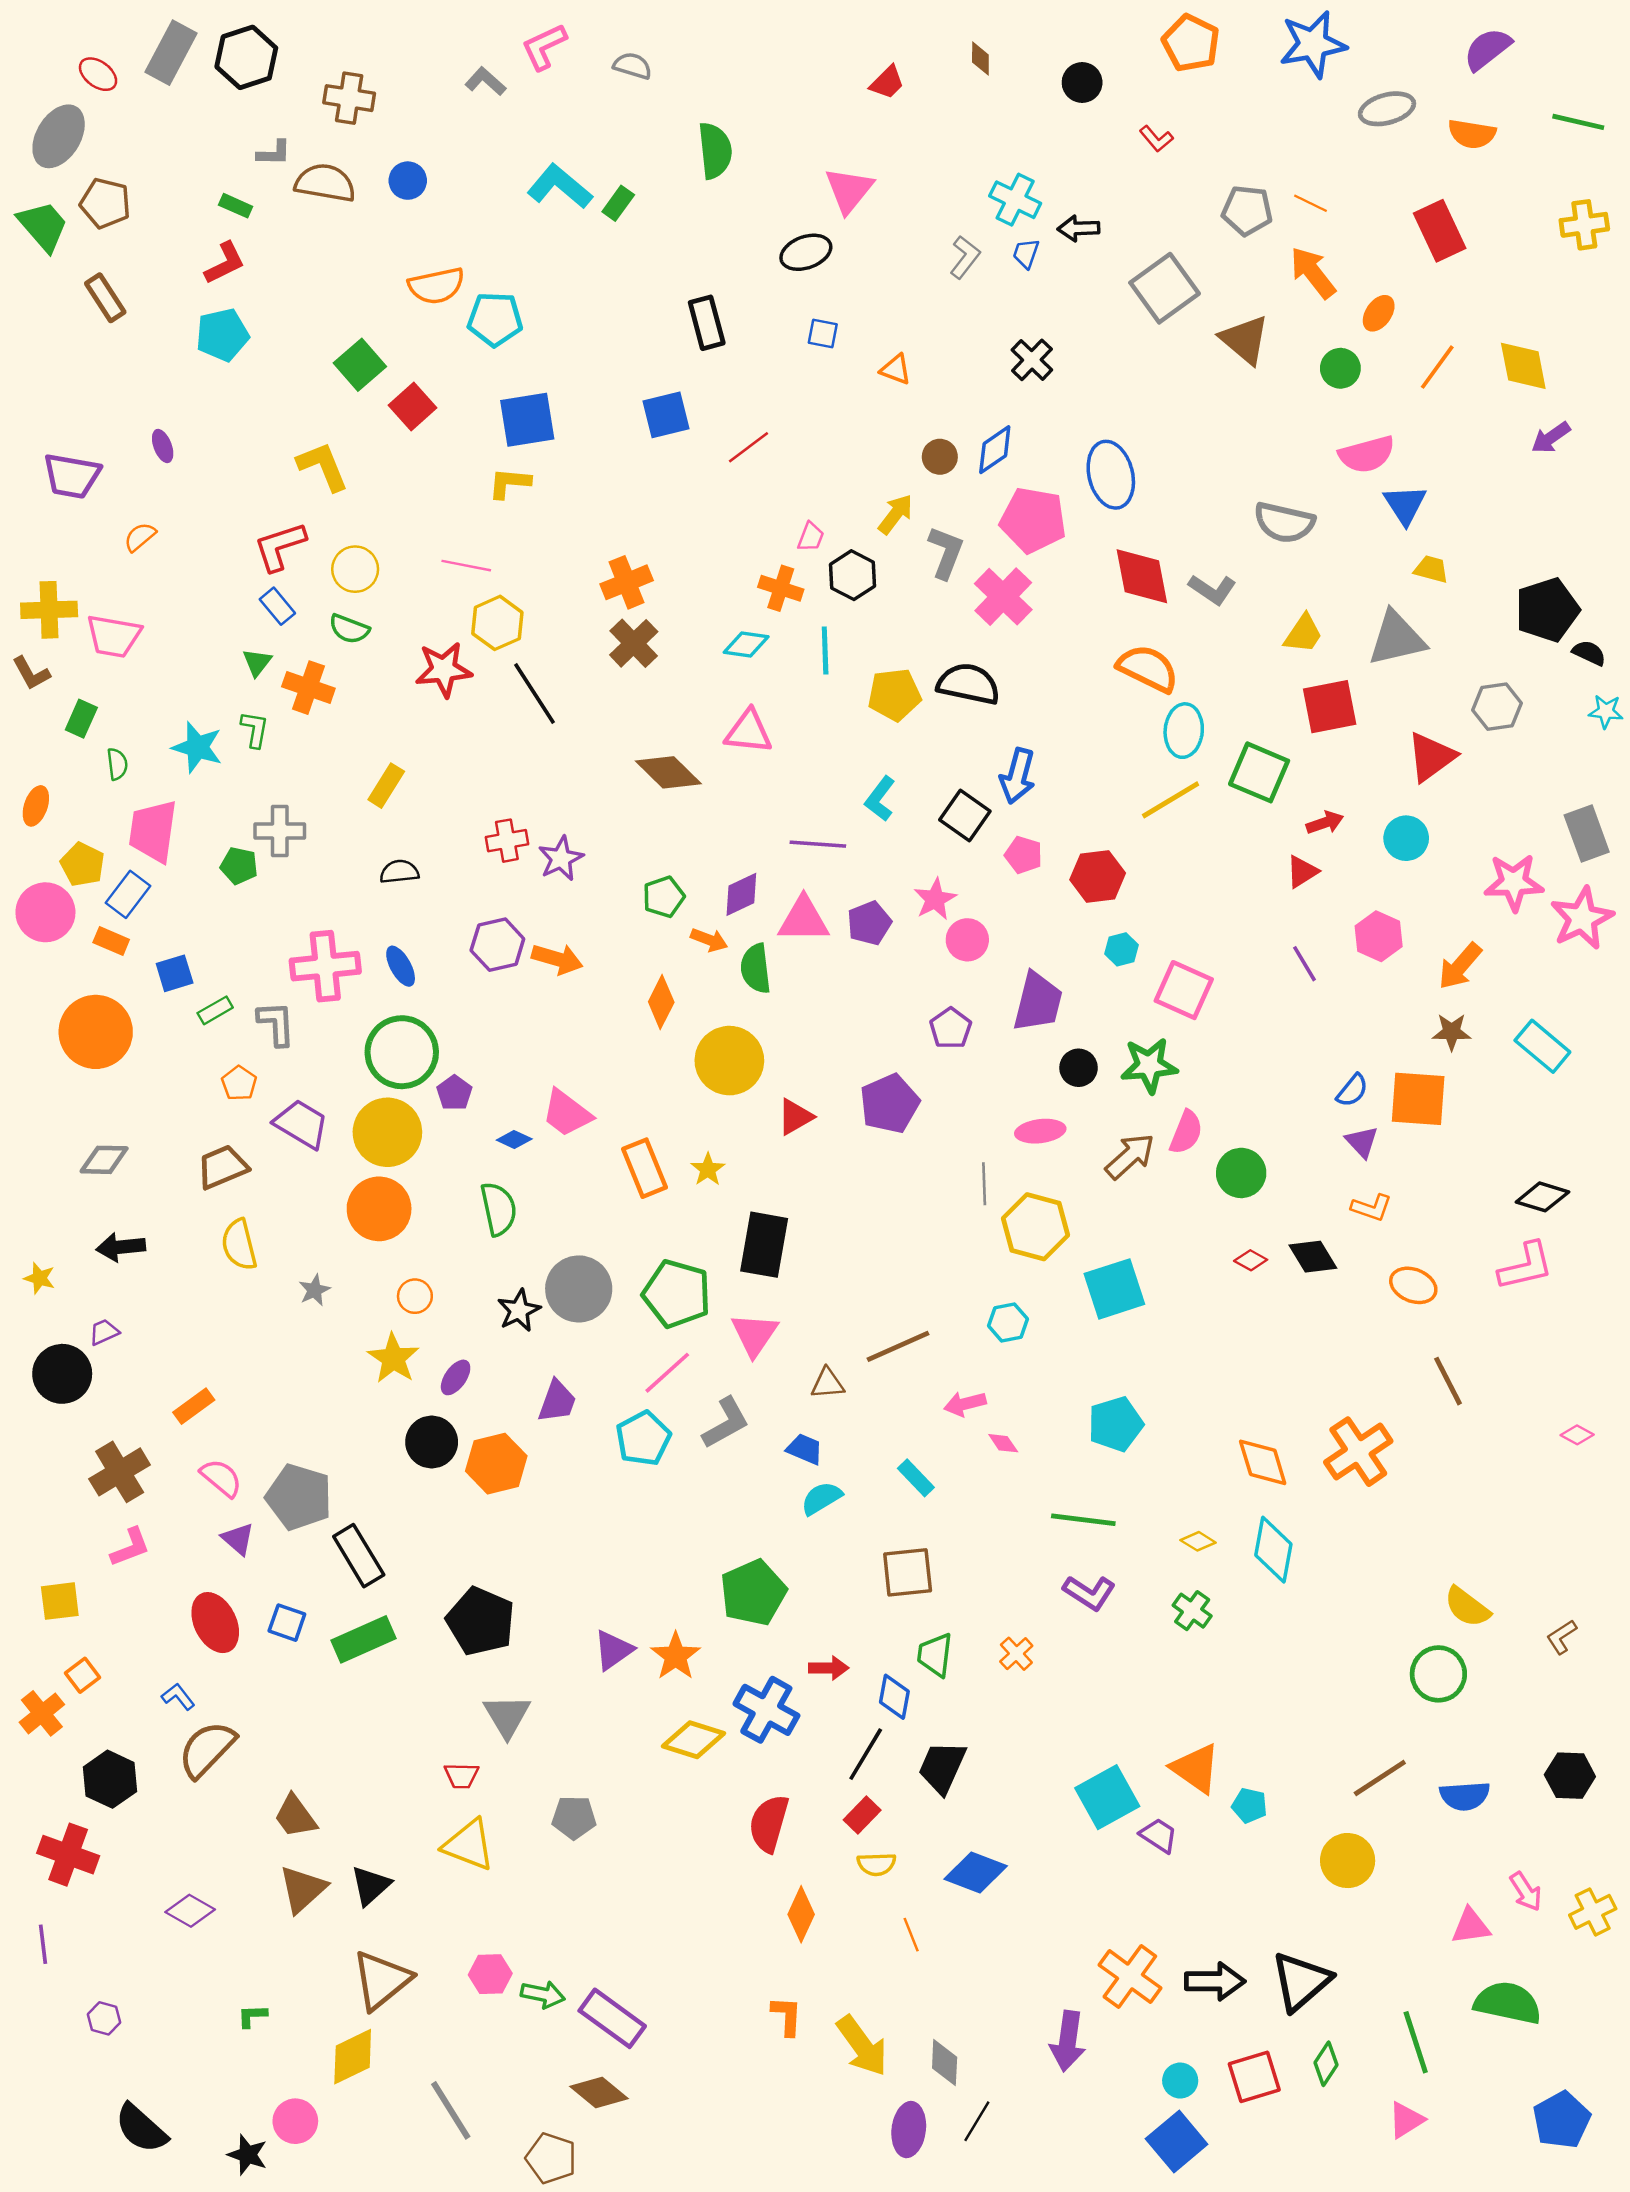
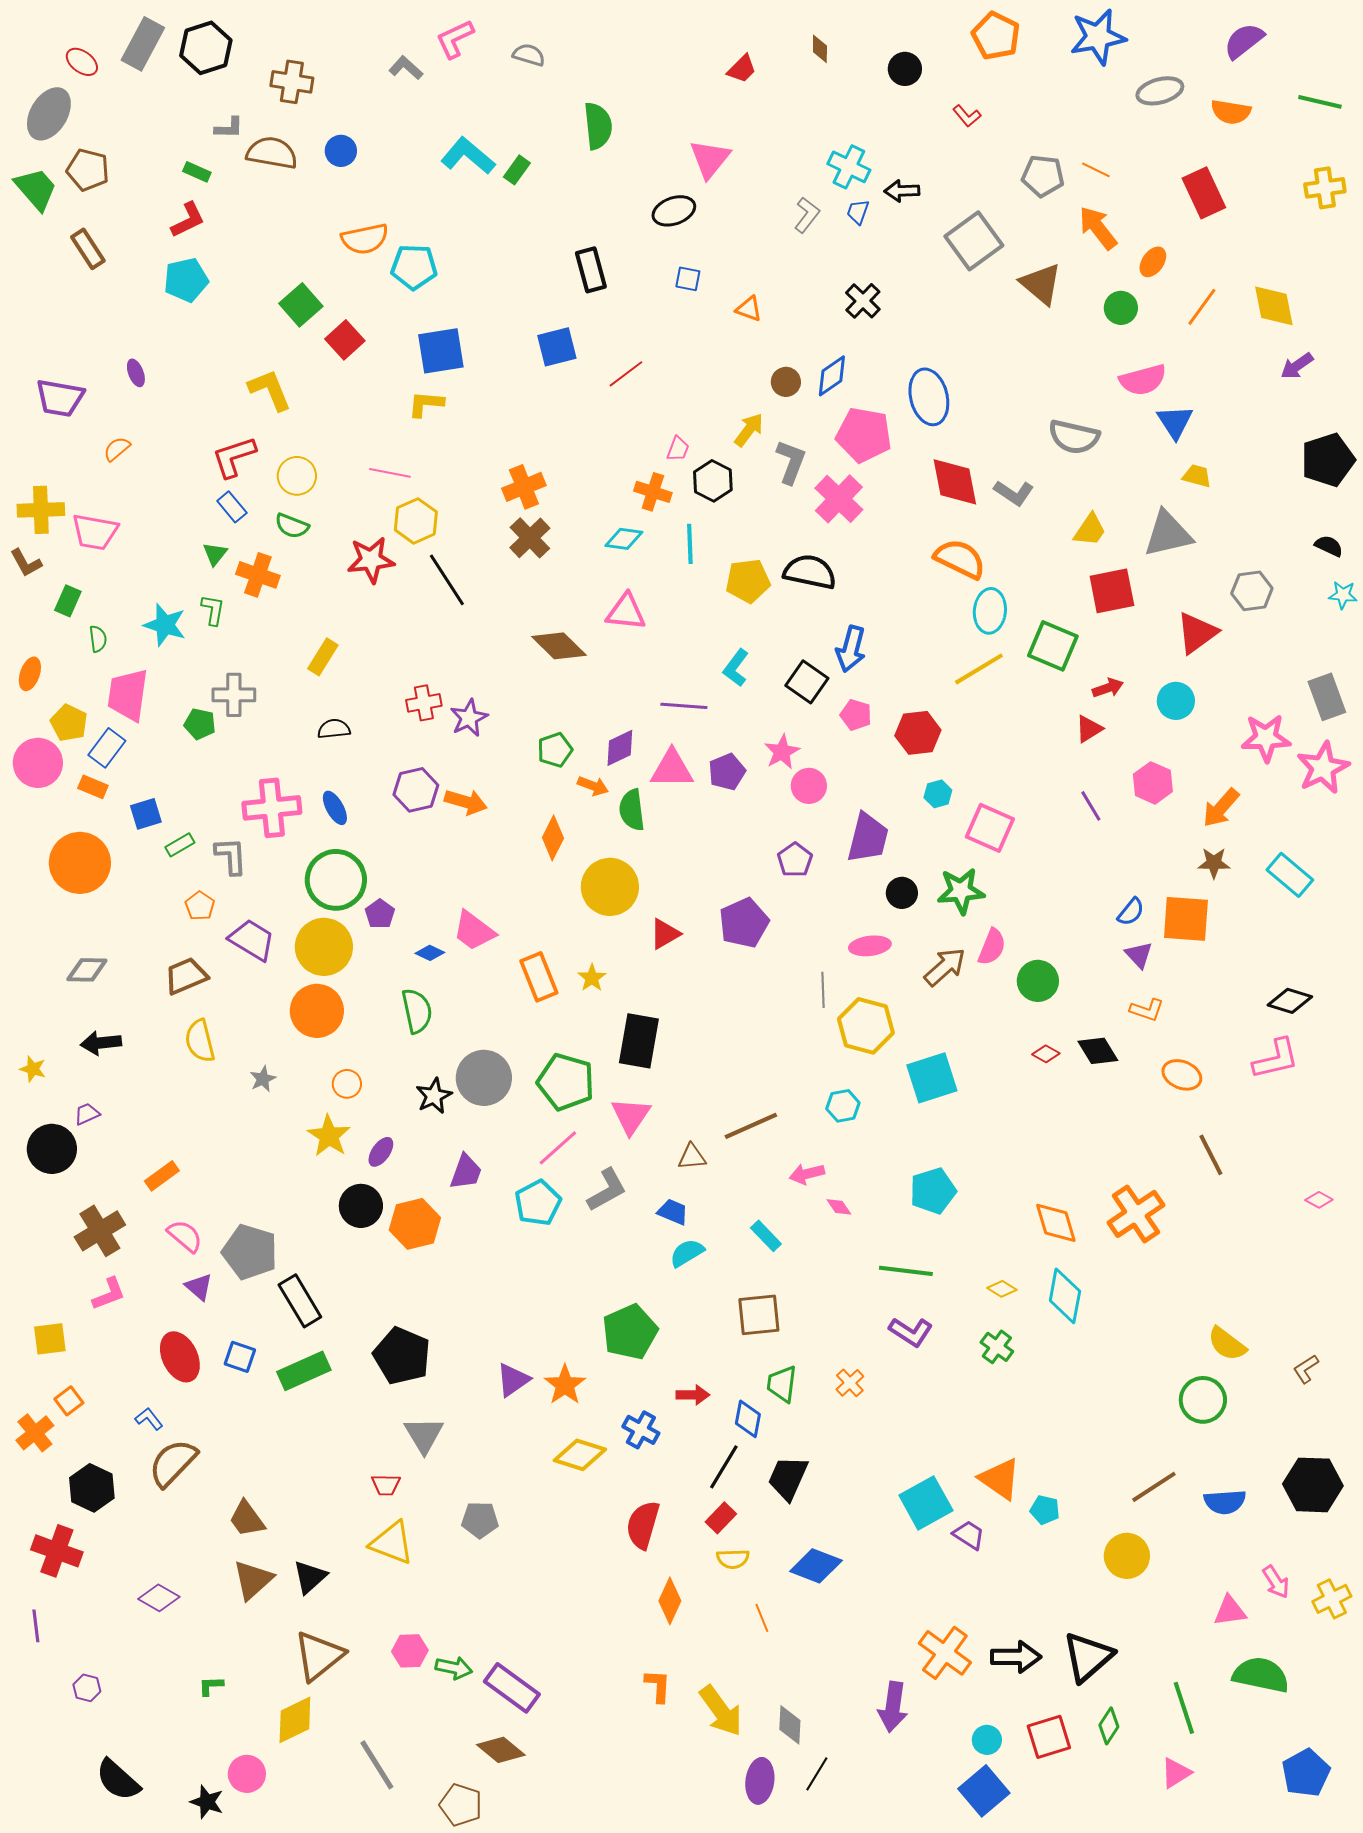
black pentagon: (1547, 610) -> (1328, 460), moved
blue cross: (766, 1710) -> (641, 1430), size x0.7
black hexagon: (1570, 1776) -> (1313, 1485), size x1.4

